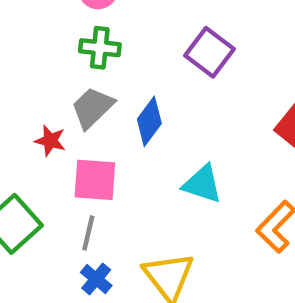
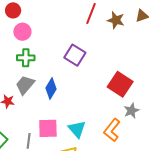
pink square: (95, 180) -> (48, 128), moved
cyan triangle: (202, 184) -> (77, 129), moved, turned 36

